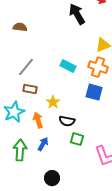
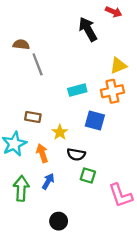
cyan rectangle: (68, 66) -> (77, 90), turned -42
gray line: (26, 67) -> (38, 64), moved, turned -60
orange cross: (98, 67) -> (112, 91), turned -30
blue square: (94, 92) -> (95, 120), moved

